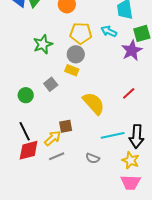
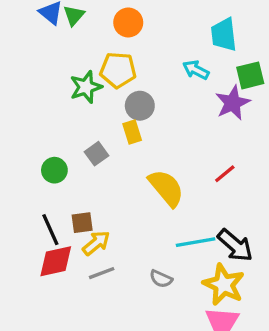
yellow pentagon: (81, 33) -> (118, 70), moved
yellow rectangle: (72, 70) -> (132, 132), turned 48
brown square: (66, 126) -> (82, 223), moved
black arrow: (137, 136) -> (235, 245), turned -55
yellow star: (131, 160) -> (224, 285), size x1.4

